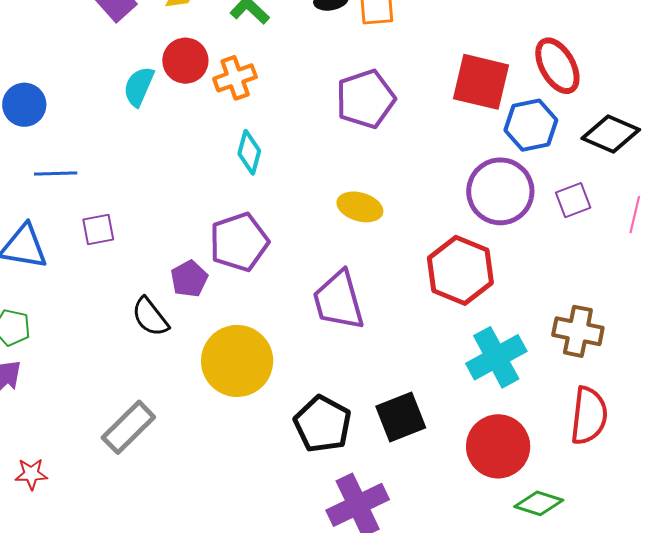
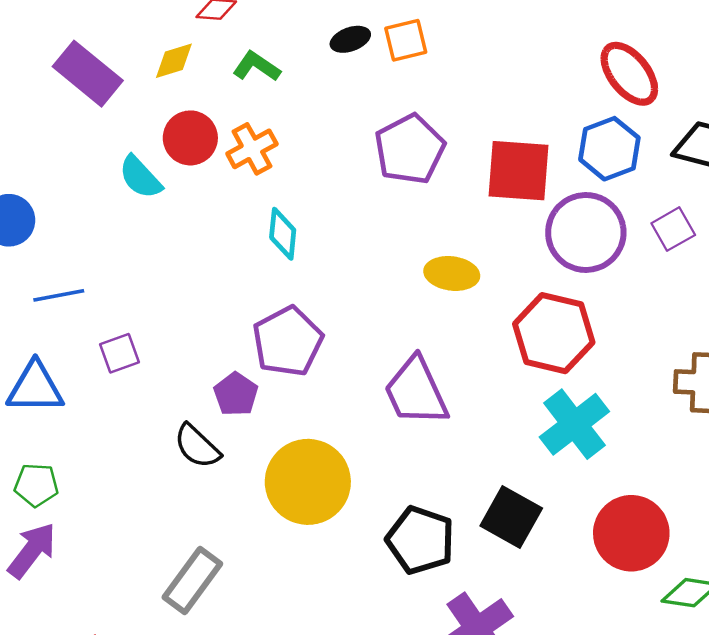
red square: (481, 82) -> (518, 171), moved
cyan semicircle: (139, 86) -> (140, 177), turned -57
yellow ellipse: (360, 207) -> (452, 273), moved
cyan cross: (496, 357) -> (574, 424), moved
black square: (401, 417) -> (511, 517), turned -30

